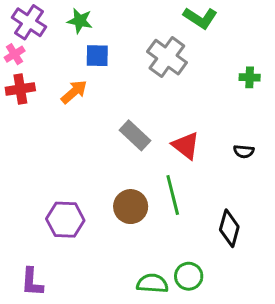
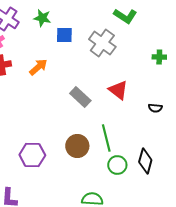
blue square: (97, 56) -> (64, 35), moved
red triangle: (186, 146) -> (118, 90), moved
green circle: (189, 276) -> (117, 165), moved

